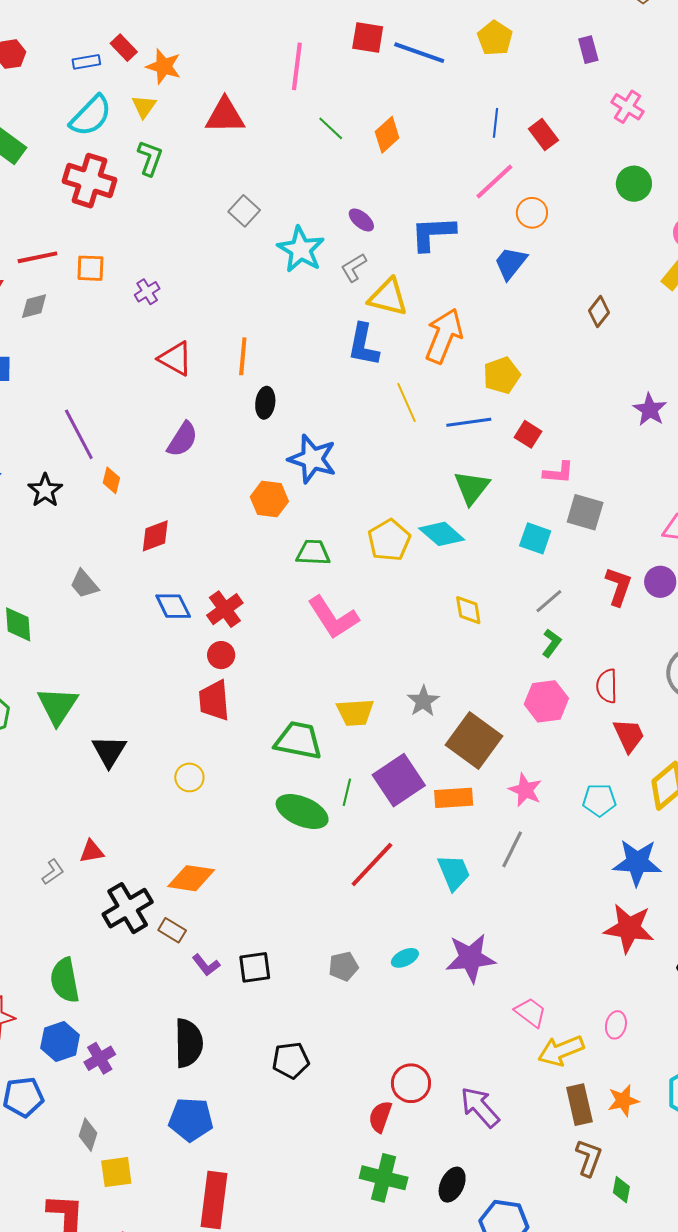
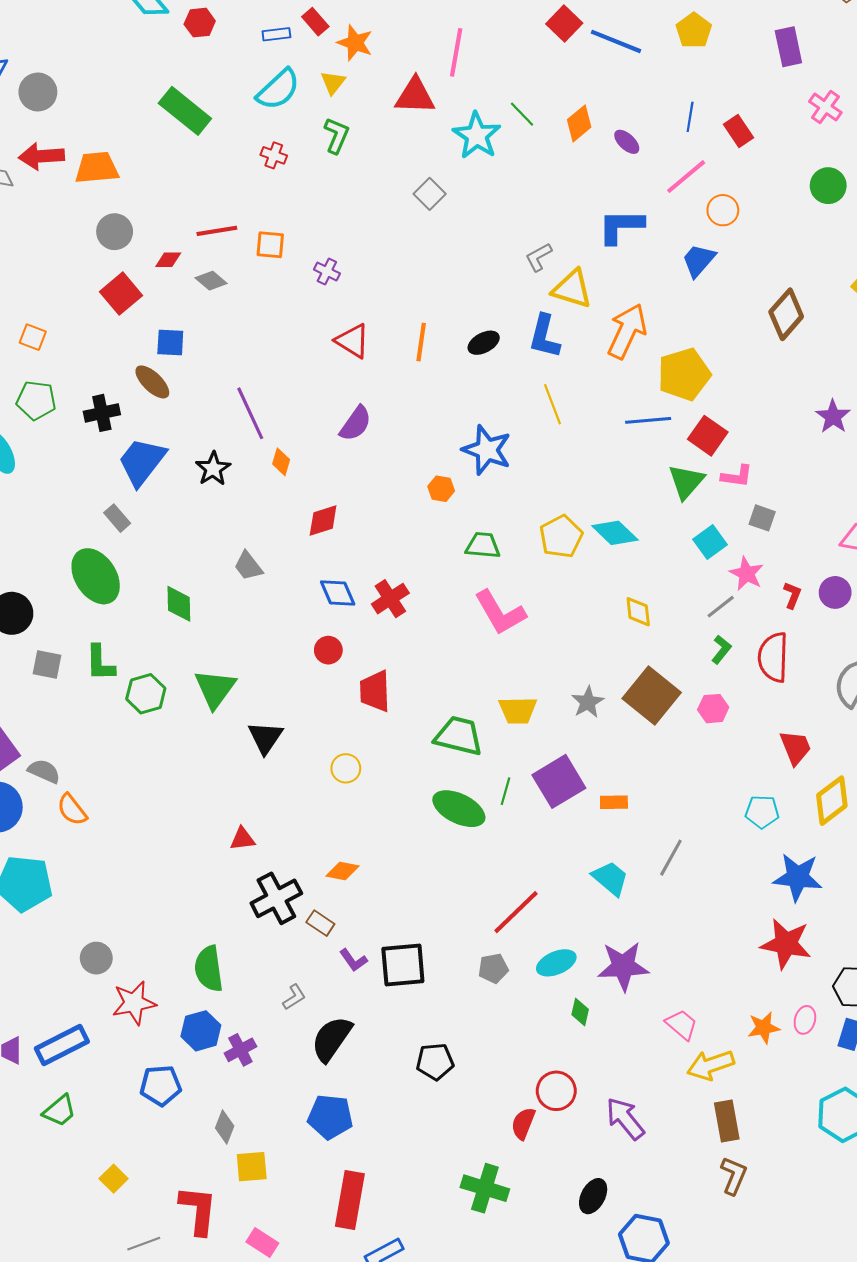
red square: (368, 37) -> (564, 23), turned 32
purple rectangle: (588, 50) -> (788, 47), size x1.4
pink line: (297, 66) -> (456, 52), moved
red cross: (89, 181) -> (274, 155), size x0.5
purple ellipse: (361, 220) -> (627, 142), moved
cyan star: (301, 249) -> (477, 136), moved
purple cross: (147, 292) -> (327, 271), turned -35
gray diamond: (34, 306) -> (211, 281), turned 52
brown diamond: (599, 312) -> (786, 314), size x1.6
yellow pentagon: (502, 375) -> (684, 374), size x1.4
black ellipse: (265, 403) -> (484, 343), moved, turned 52
yellow line: (407, 403) -> (552, 404), moved
red square: (528, 434) -> (708, 436), size x1.4
green triangle: (472, 487) -> (686, 482), moved
orange hexagon: (269, 499) -> (441, 489), size x0.7
gray square: (585, 512) -> (762, 518), size x0.7
cyan square: (535, 538) -> (710, 542), turned 32
red L-shape: (618, 586) -> (792, 595), size x0.7
red circle: (221, 655) -> (328, 650), moved
red semicircle: (607, 686) -> (773, 657), moved, size x1.4
pink hexagon: (546, 701) -> (713, 709), size x0.7
brown square: (474, 741) -> (652, 696), moved
pink star: (525, 790) -> (746, 574), moved
orange rectangle: (454, 798) -> (614, 802), size x0.7
red line: (372, 865) -> (516, 912), moved
gray L-shape: (53, 872) -> (294, 997), moved
cyan trapezoid: (454, 872) -> (610, 878), turned -30
orange diamond: (191, 878) -> (343, 871), size x0.7
cyan ellipse: (405, 958) -> (556, 963), size x1.4
black square: (255, 967) -> (403, 965), size x1.4
pink ellipse: (616, 1025) -> (805, 1020), moved
black semicircle: (188, 1043) -> (332, 1039), turned -147
orange star: (623, 1101) -> (764, 1028), moved
green cross: (384, 1178) -> (485, 1188), moved
green diamond: (621, 1190) -> (580, 1012), moved

